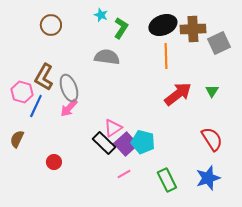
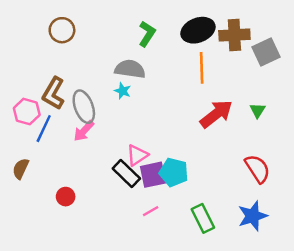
cyan star: (101, 15) -> (123, 91), moved
purple square: (126, 144) -> (153, 175), turned 30

